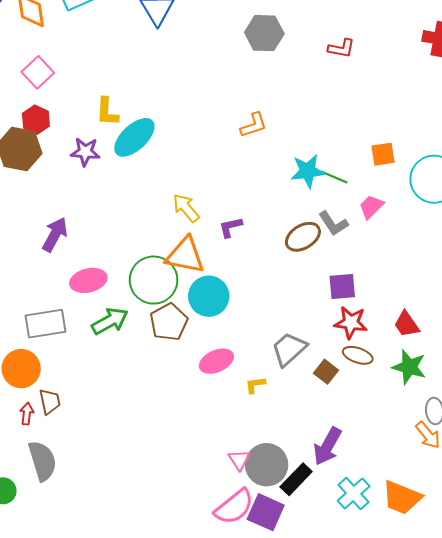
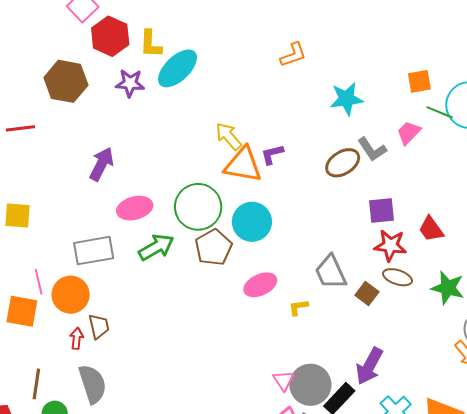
red hexagon: (36, 120) -> (110, 36), moved, size x1.4
green line: (334, 177) -> (440, 112), moved
orange triangle: (185, 255) -> (243, 165), moved
red trapezoid: (407, 324) -> (431, 229), moved
gray trapezoid: (289, 349) -> (331, 272), turned -72

